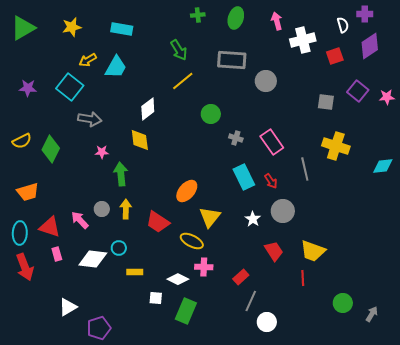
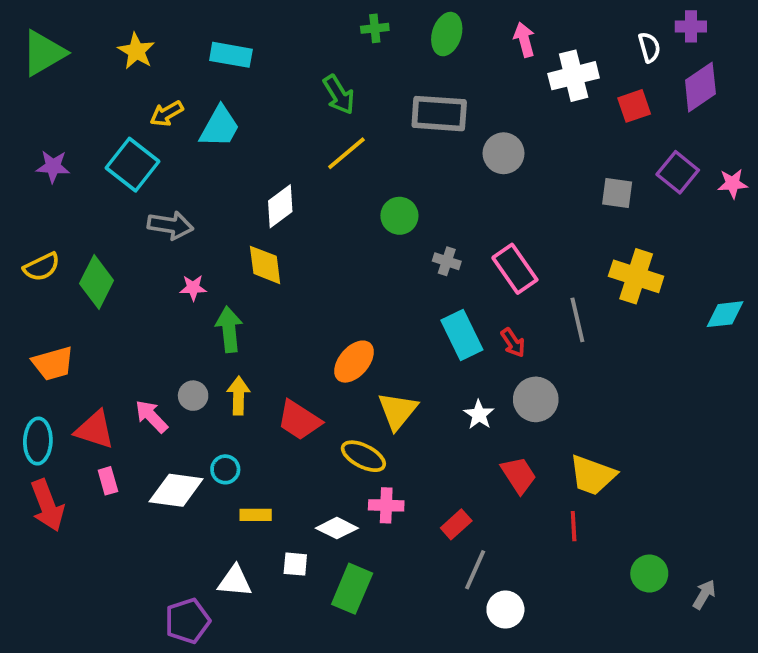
yellow star: (72, 27) -> (136, 51), turned -30
white triangle: (68, 307) -> (235, 581), moved, turned 36

